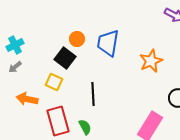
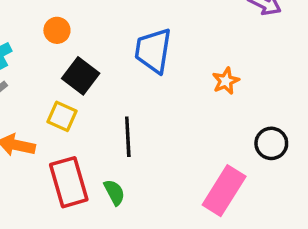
orange circle: (77, 39) -> (57, 30), moved
orange star: (151, 61) -> (226, 81), size x0.7

